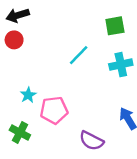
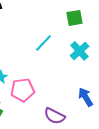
cyan cross: (121, 65) -> (80, 51), turned -30

